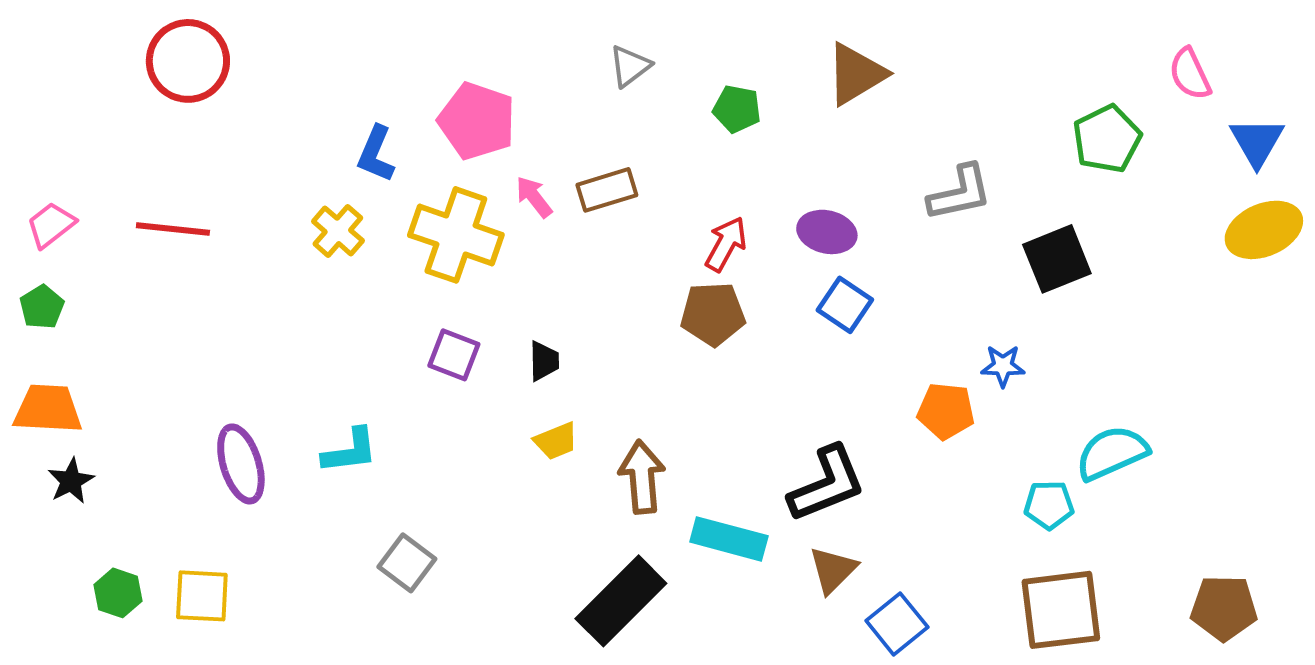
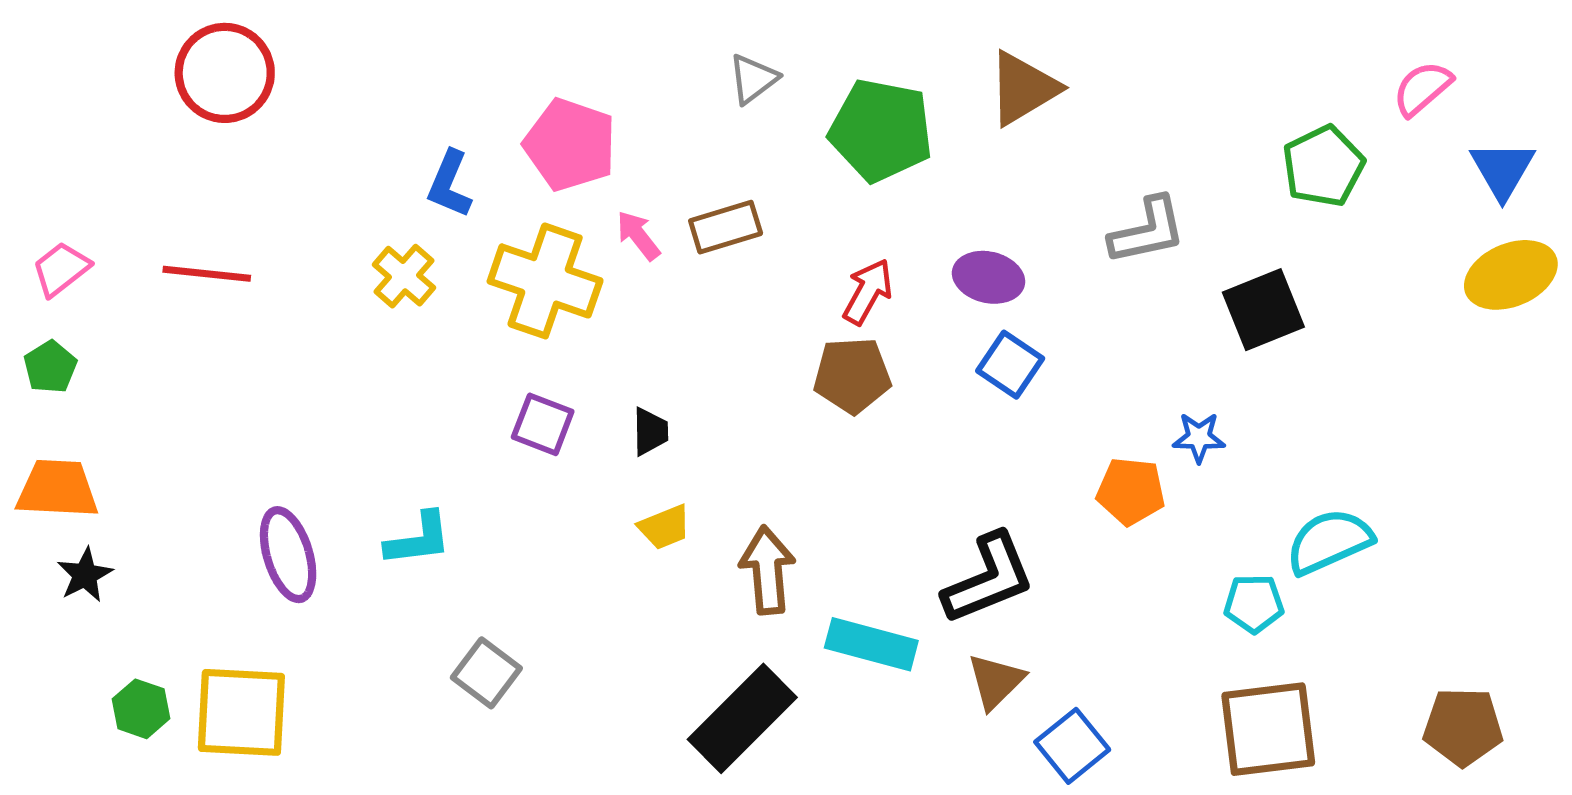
pink semicircle: (1190, 74) -> (1422, 88), turned 74
green pentagon: (737, 109) -> (881, 130), size x1.8
yellow square: (202, 596) -> (241, 712), size x1.4

